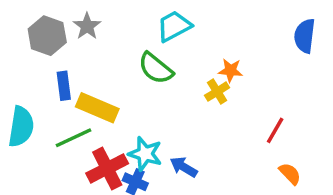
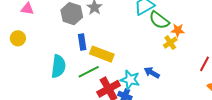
green semicircle: (156, 68) -> (159, 20), moved
blue arrow: (184, 167) -> (152, 73), moved

